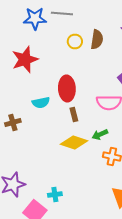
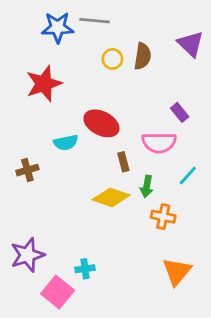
red ellipse: (67, 88) -> (101, 123), turned -60
brown rectangle: (74, 114) -> (123, 162), moved
green arrow: (100, 134) -> (147, 186), turned -56

